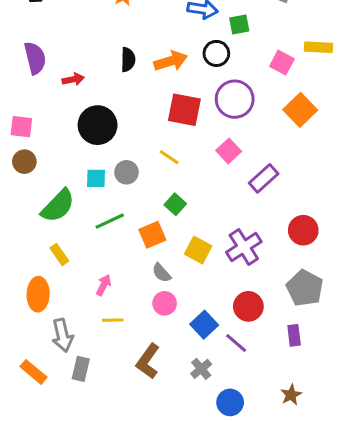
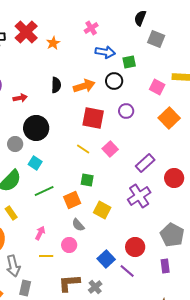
purple circle: (235, 99) -> (126, 111), size x0.6
pink square: (229, 151) -> (110, 149), moved
gray circle: (126, 172) -> (15, 144), moved
cyan square: (96, 178) -> (35, 163), turned 32
green square: (175, 204) -> (87, 180), turned -32
red circle: (303, 230) -> (174, 178), moved
purple cross: (244, 247) -> (139, 196), moved
pink circle: (165, 303) -> (69, 245), moved
brown L-shape: (148, 361) -> (69, 283), turned 50
gray cross: (201, 369) -> (95, 287), moved

